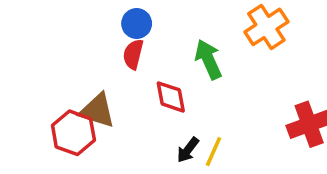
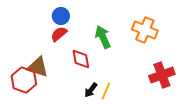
orange cross: (266, 27) -> (145, 30), moved, turned -35
red semicircle: (133, 54) -> (59, 34), turned 36

